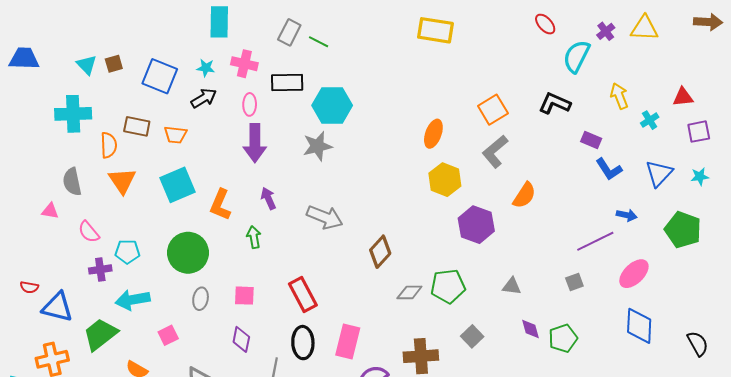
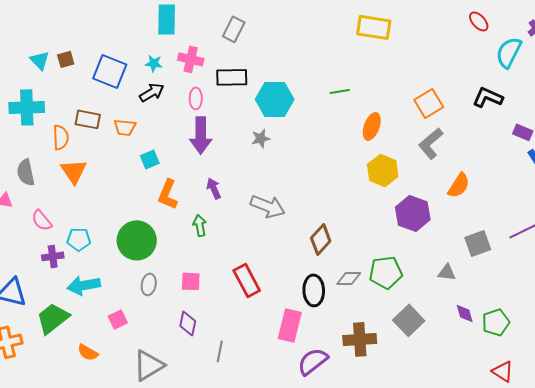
green line: (319, 42) -> (340, 91), moved, turned -36
gray star: (317, 146) -> (261, 138), size x0.7
cyan square: (178, 185) -> (150, 159), moved, size x0.6
gray square: (574, 282) -> (478, 243), moved, size x1.5
gray square: (472, 336) -> (409, 320), size x1.4
black ellipse: (303, 343) -> (314, 290), moved

